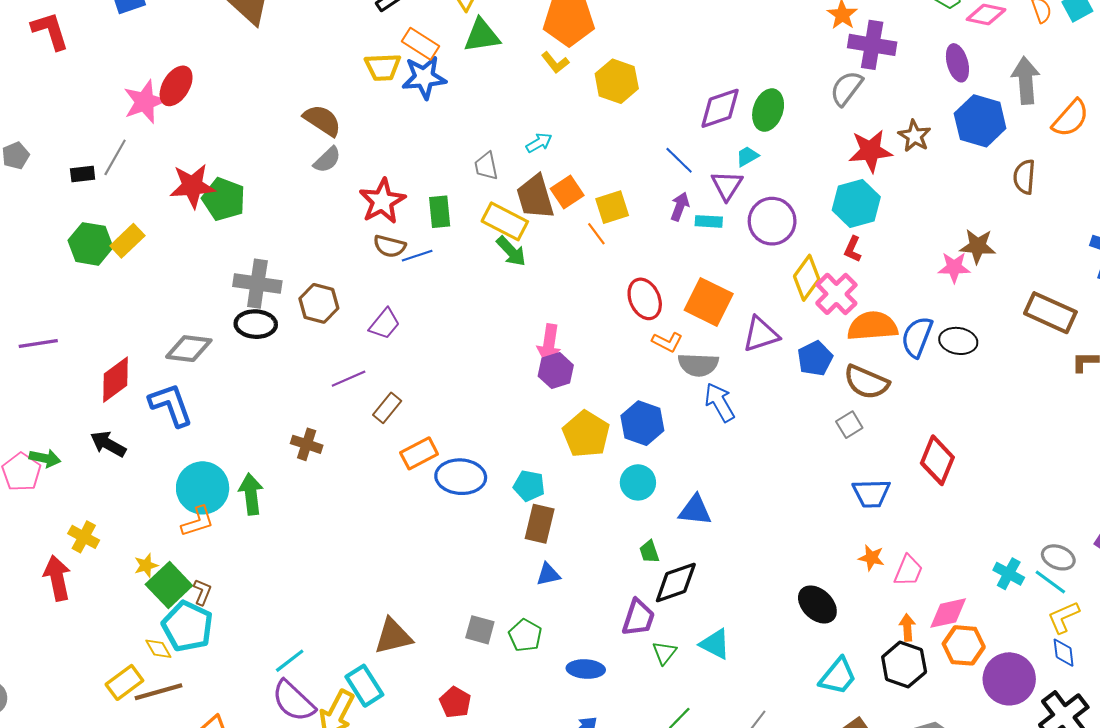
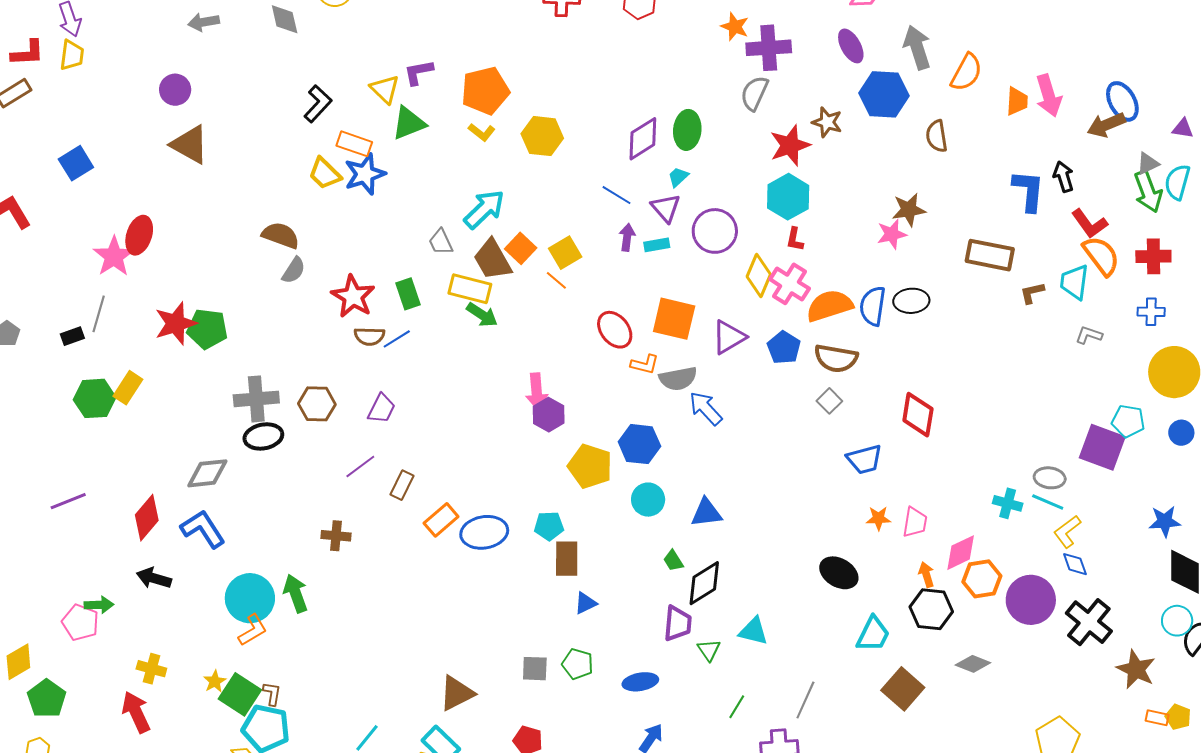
yellow trapezoid: (383, 67) -> (325, 173), turned 60
cyan arrow: (539, 143) -> (484, 209), size x1.8

